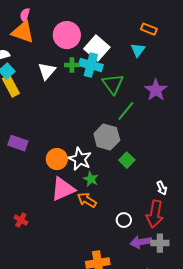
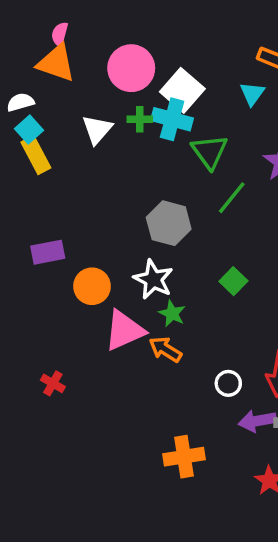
gray hexagon: (107, 137) -> (169, 223), moved
purple rectangle: (18, 143) -> (48, 252), turned -30
orange circle: (57, 159) -> (92, 286), moved

